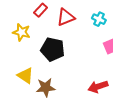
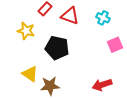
red triangle: (66, 17) -> (70, 16), turned 42

